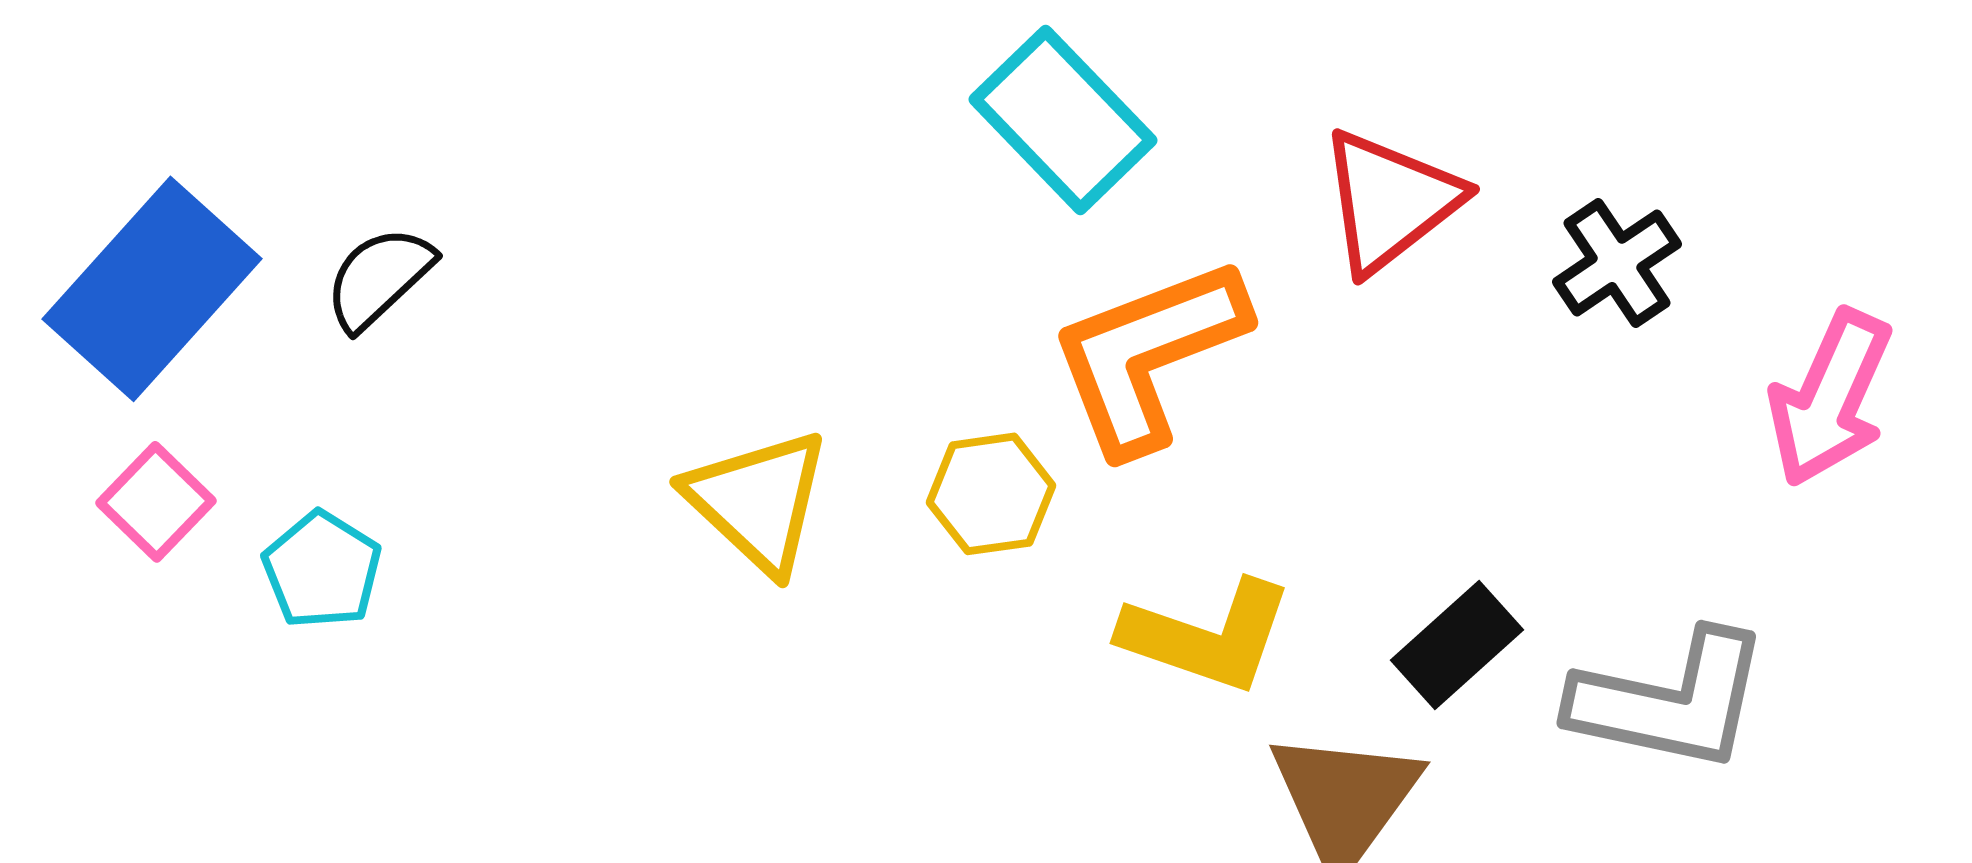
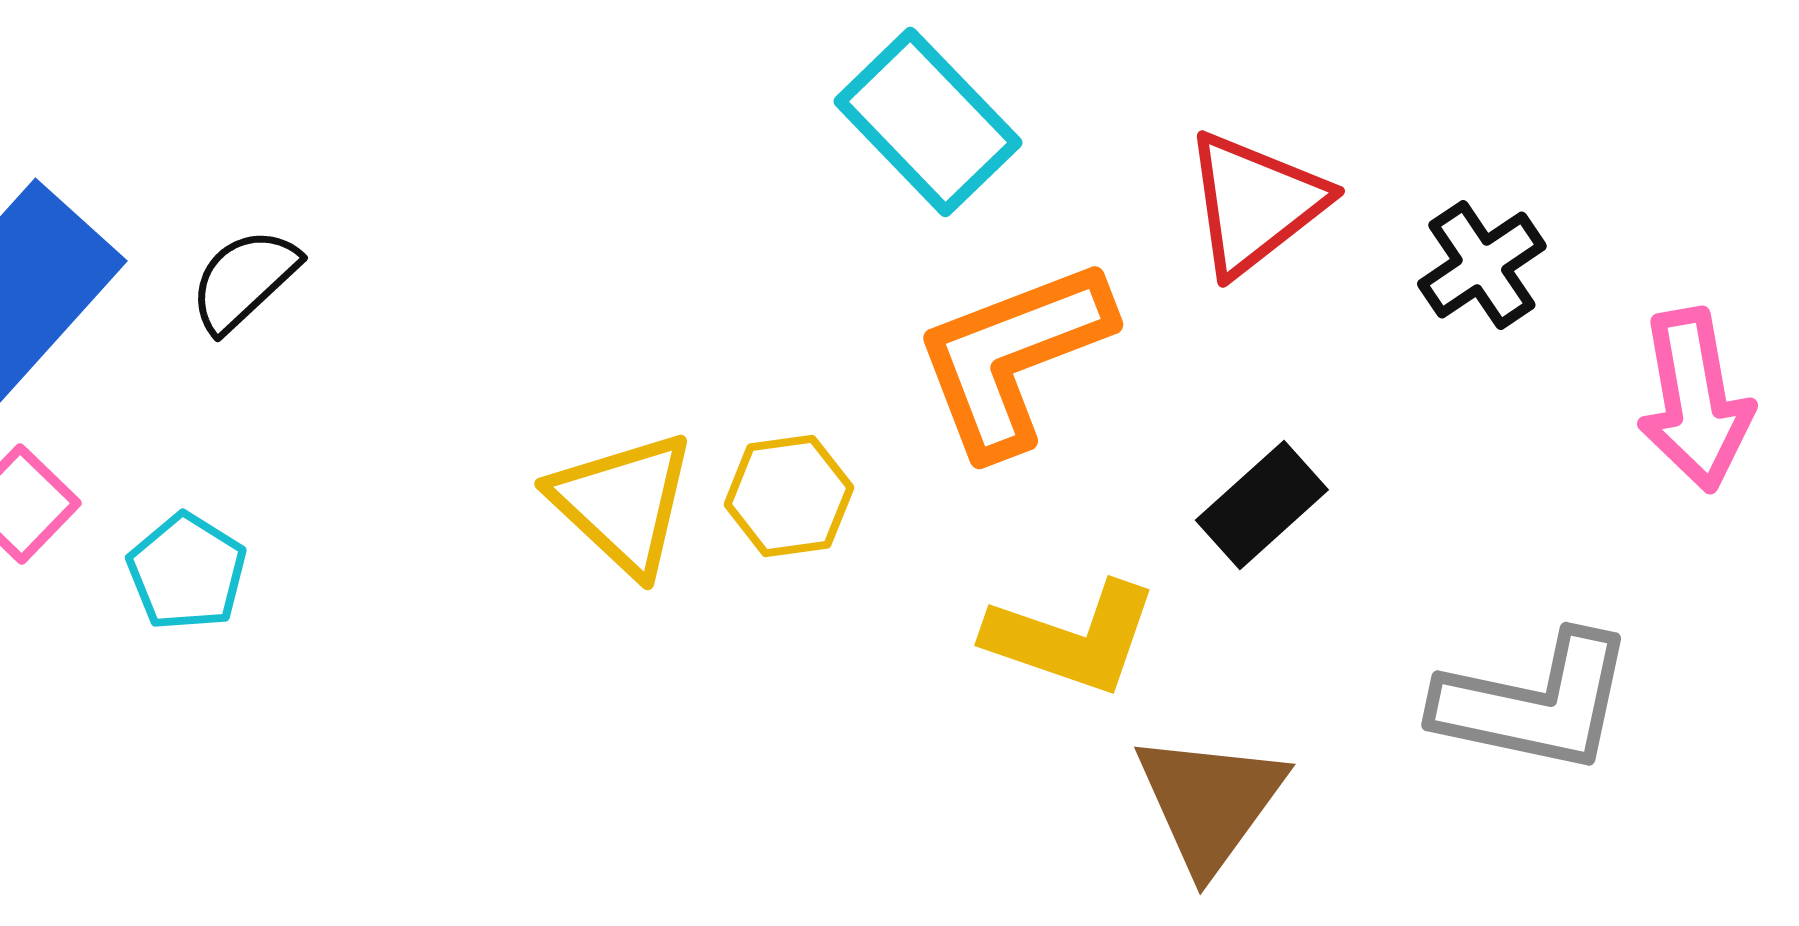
pink arrow: (1830, 398) -> (1695, 400), turned -34
yellow hexagon: (991, 494) -> (789, 496), moved
black rectangle: (1457, 645) -> (1262, 505), moved

